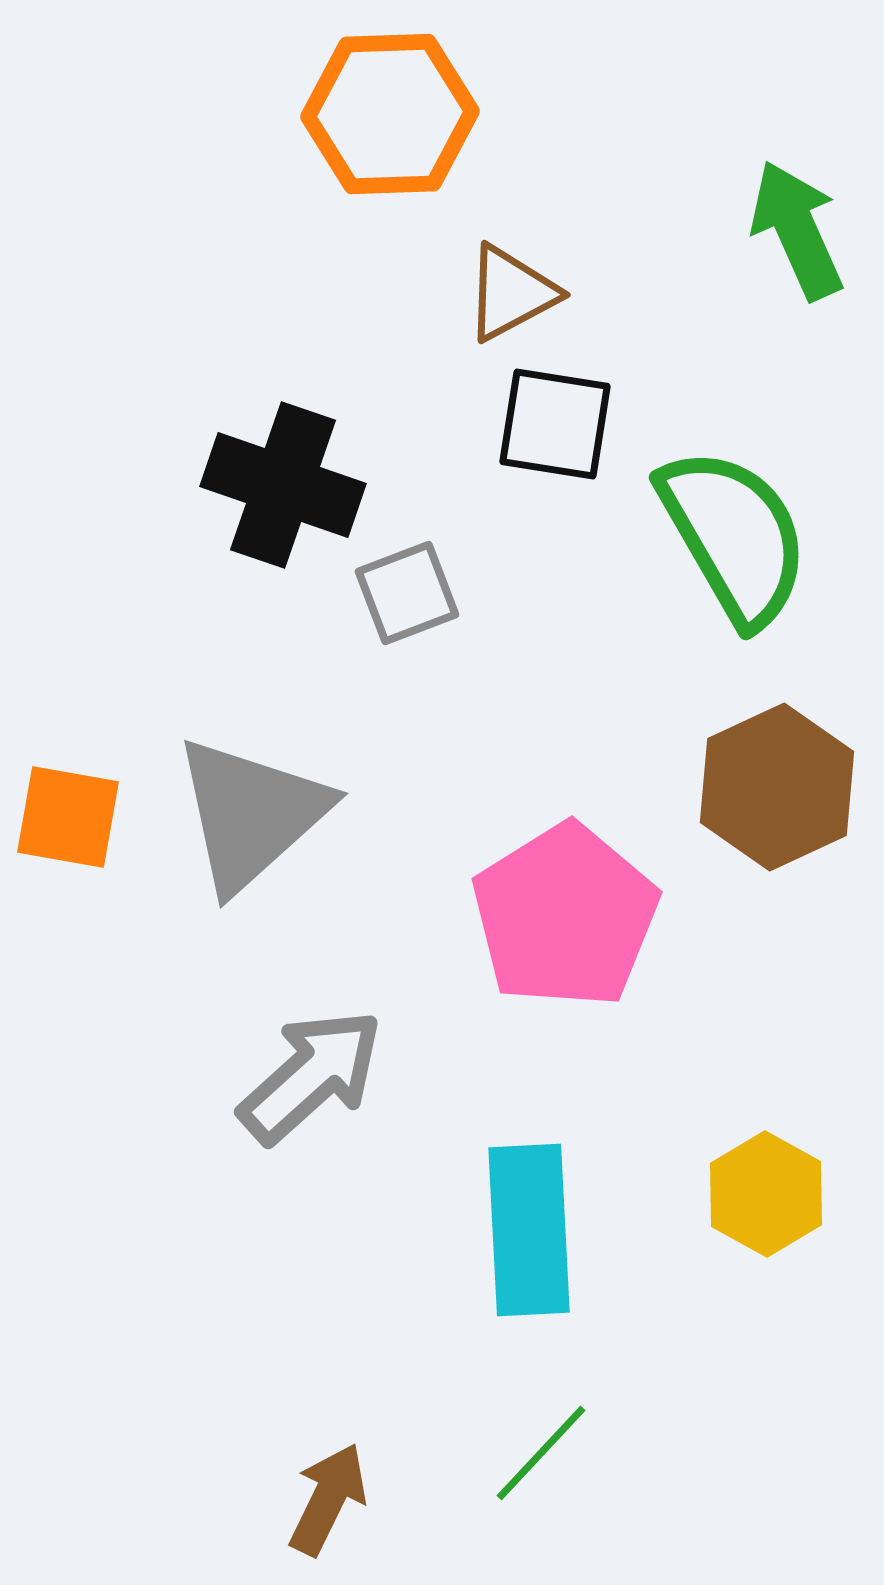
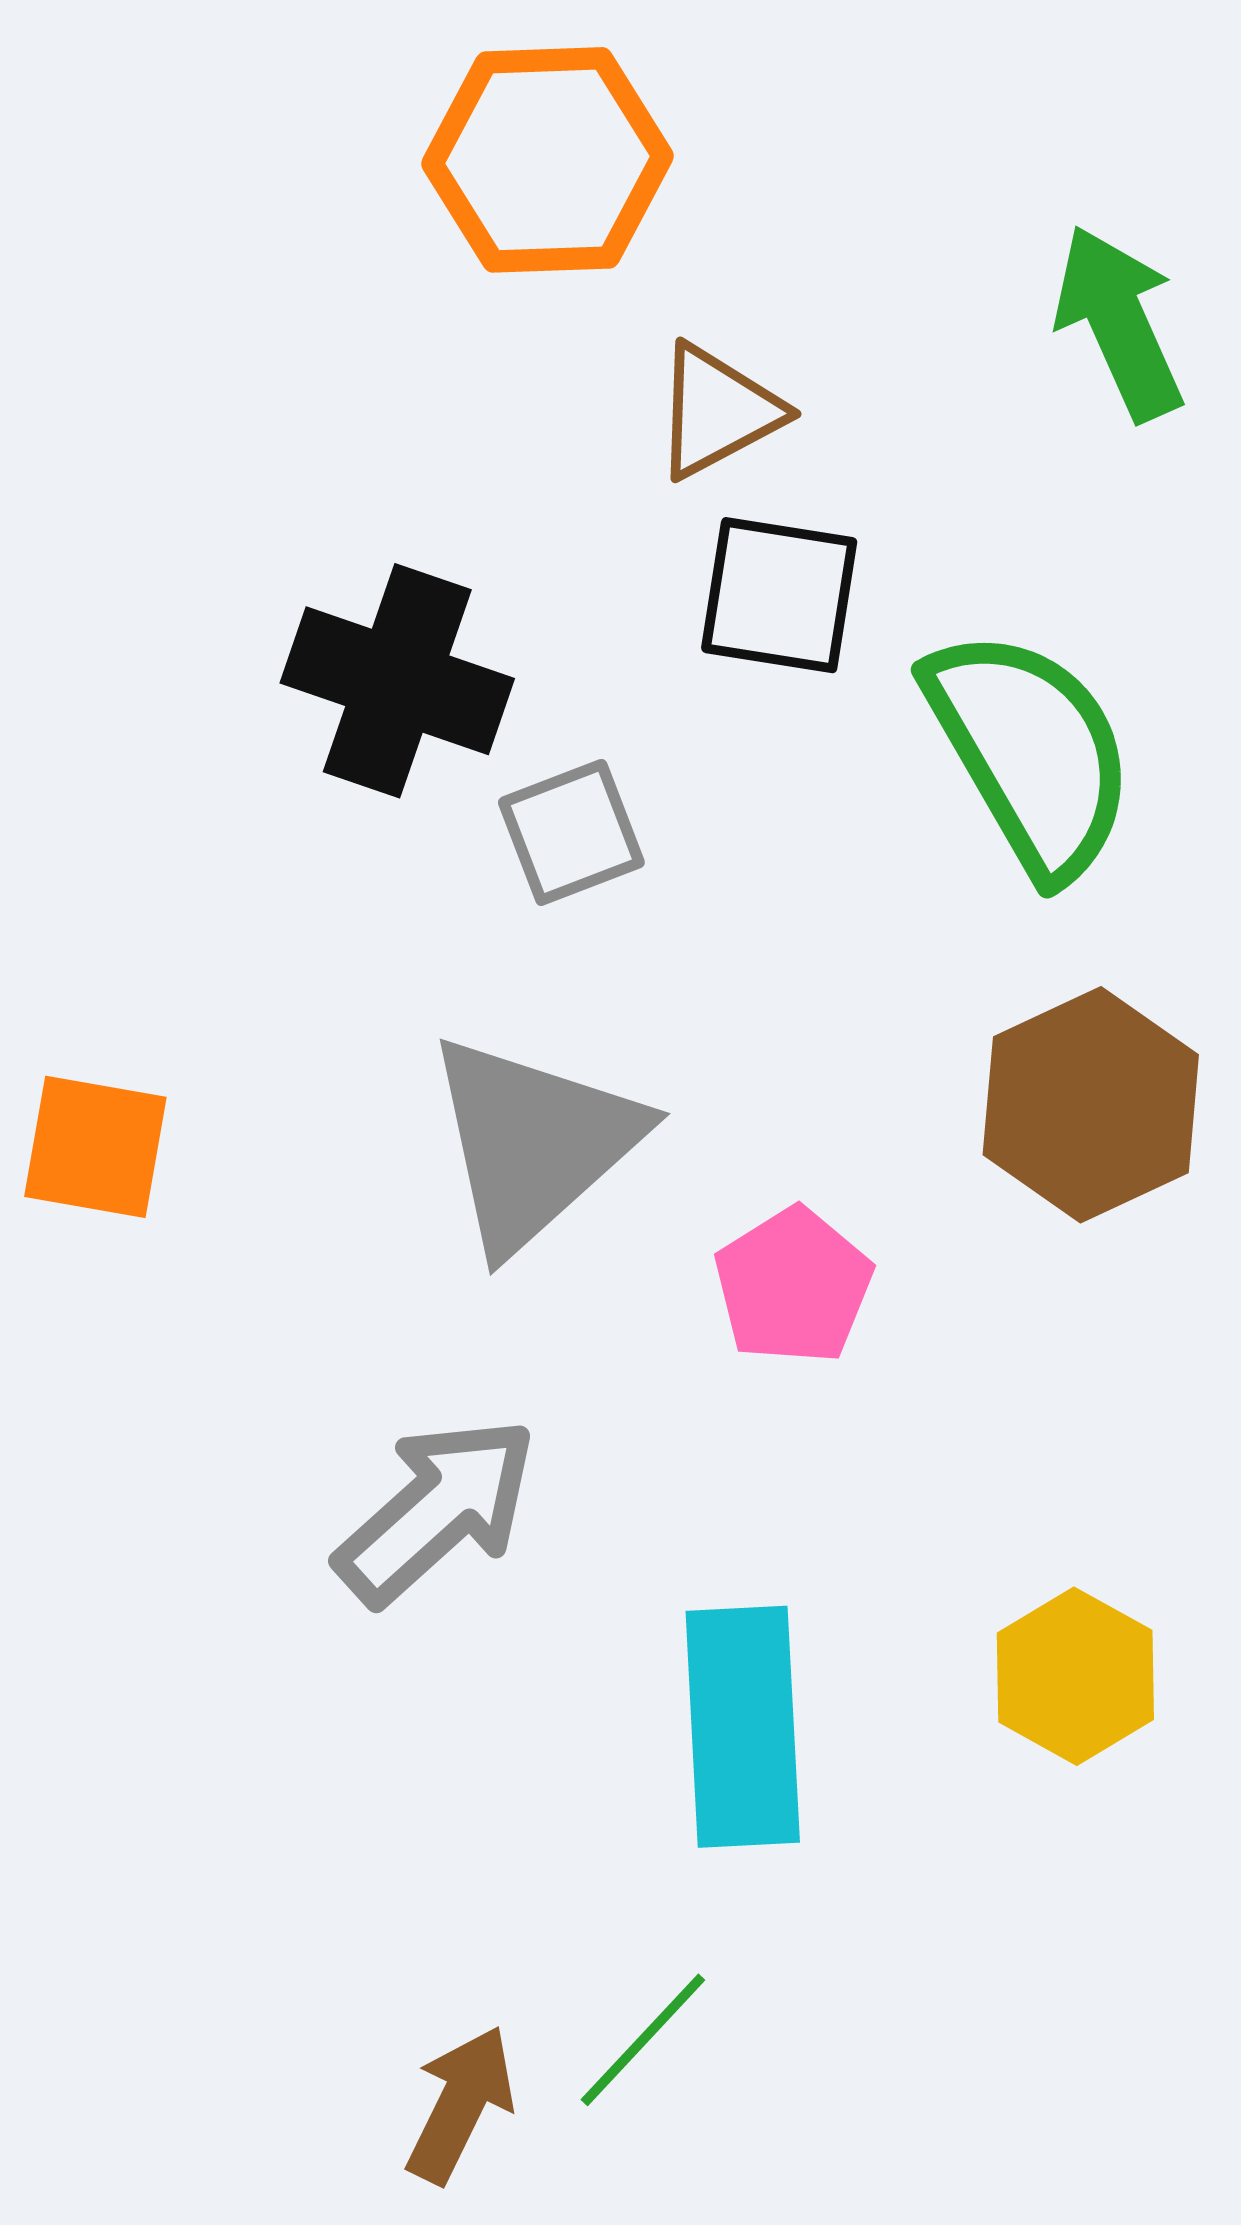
gray triangle: (251, 814) -> (533, 1143), moved
pink pentagon: (565, 916) -> (793, 1286), size x0.6
green line: (541, 1453) -> (643, 2040), moved

